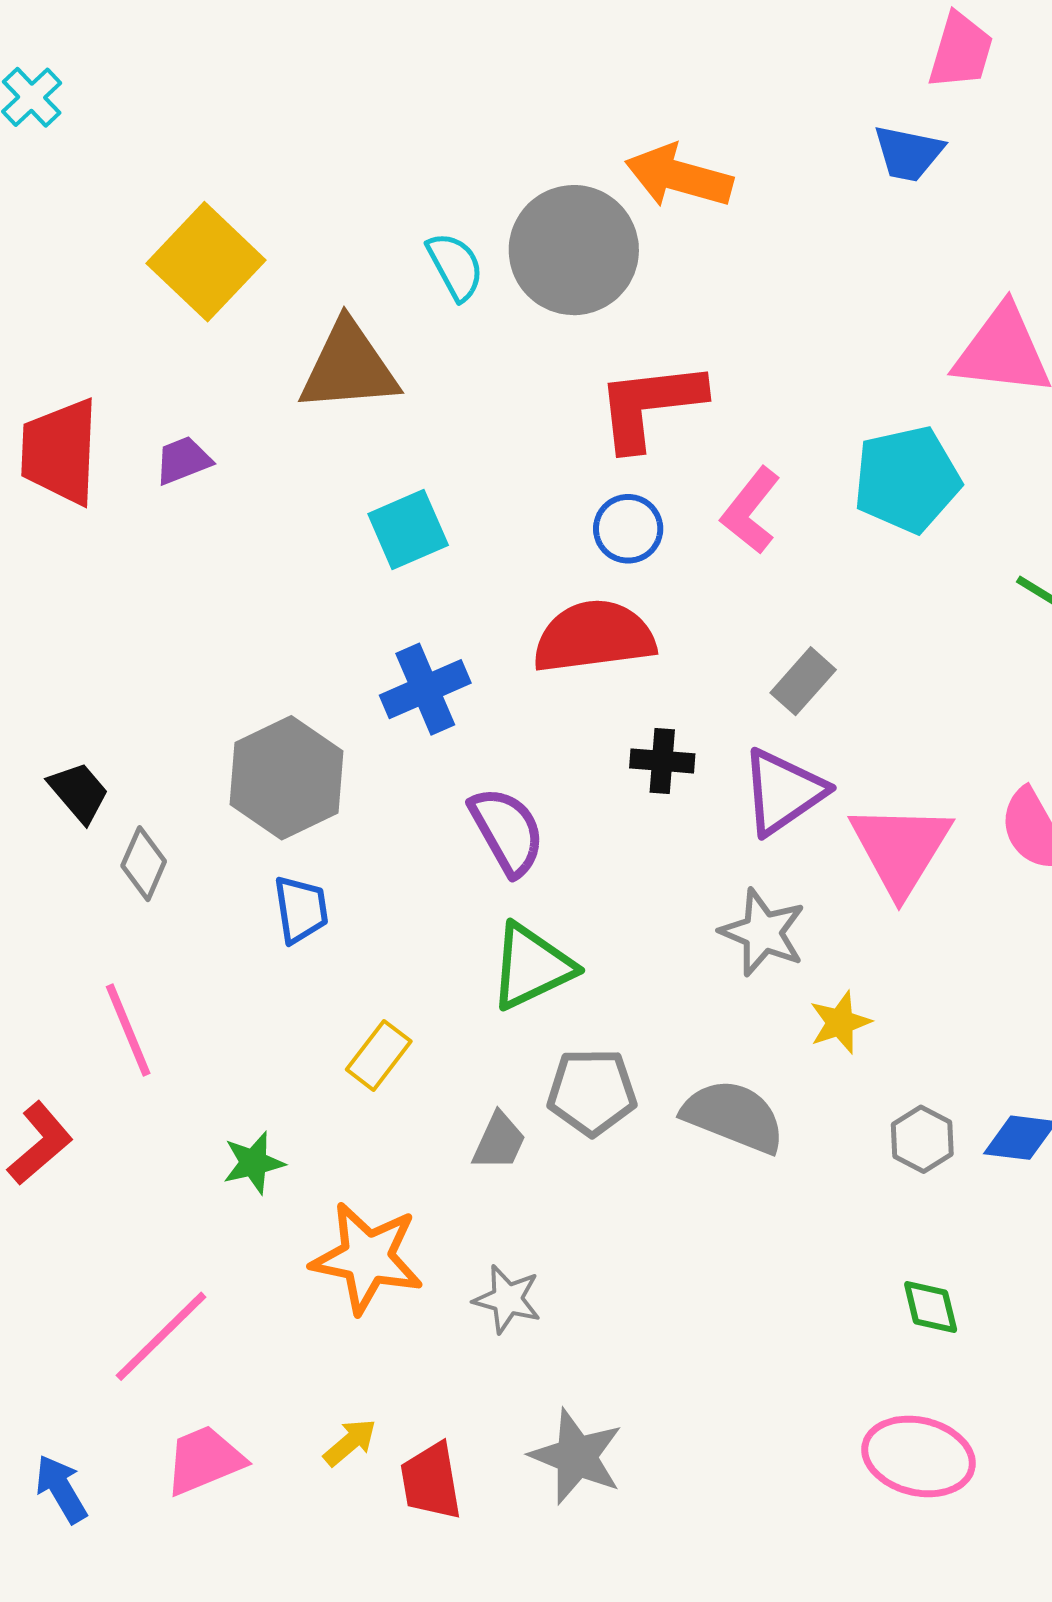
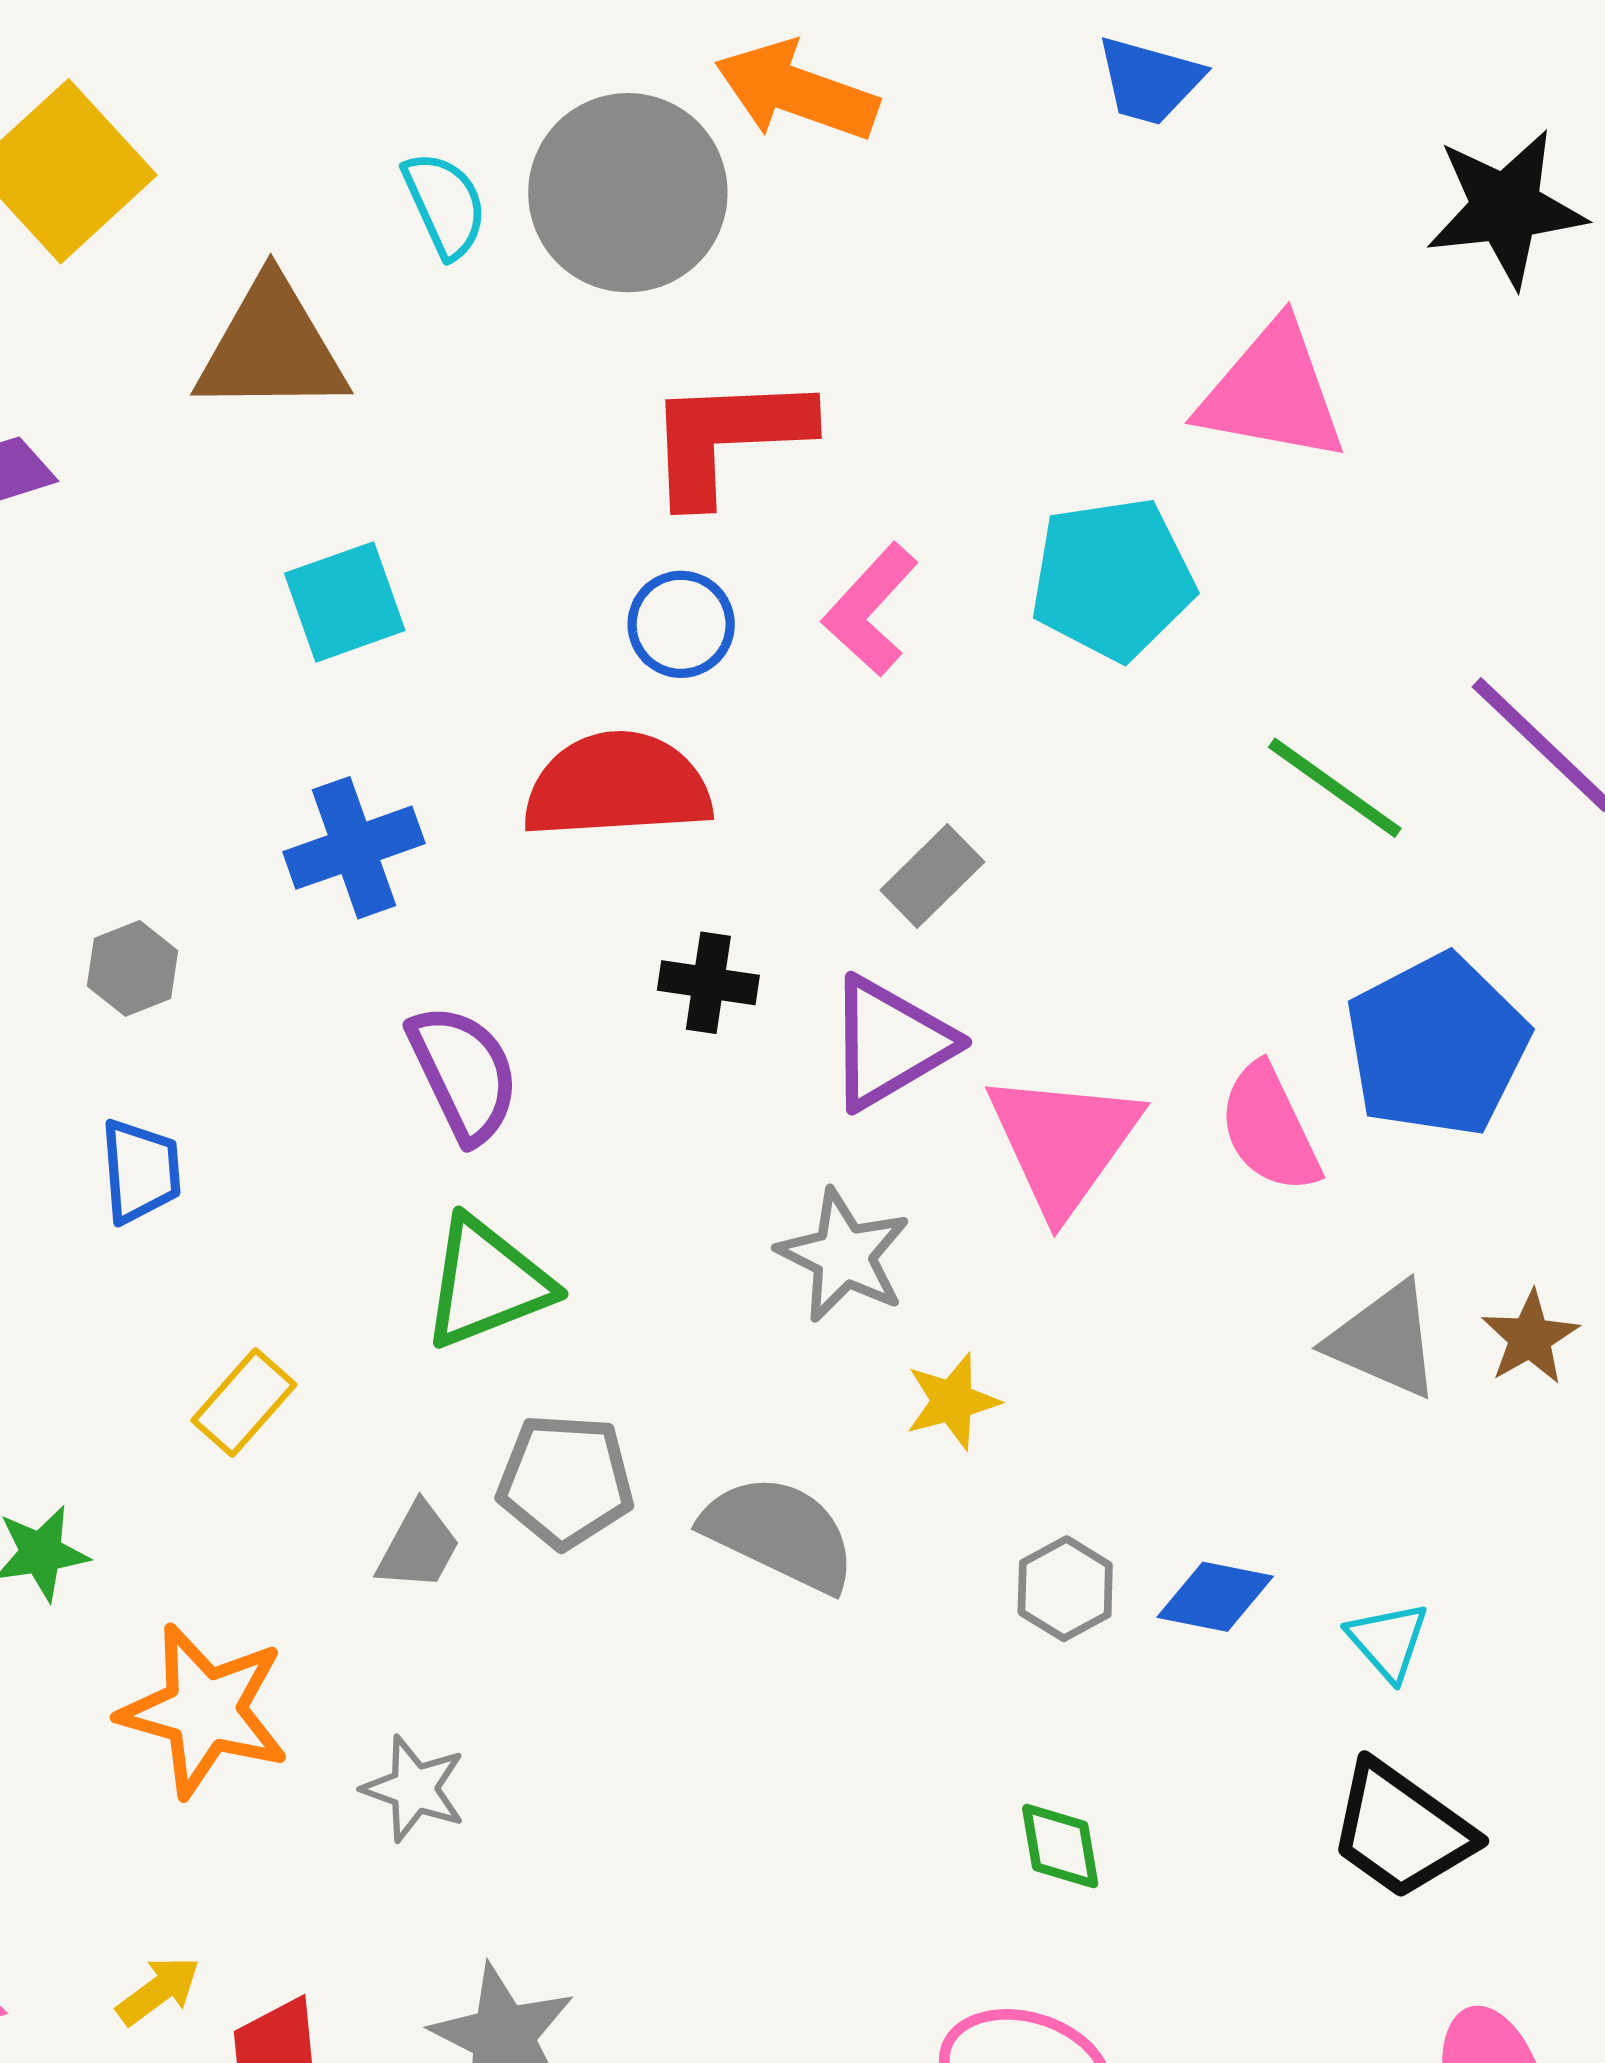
gray hexagon: (287, 778) -> (133, 968), size x0.5

